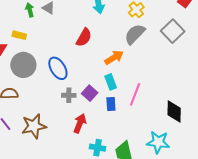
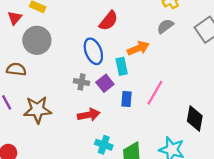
gray semicircle: (135, 34) -> (165, 26), size x0.7
blue ellipse: (58, 68) -> (93, 51), moved
cyan rectangle: (111, 82) -> (122, 66), moved
red arrow: (80, 123) -> (89, 115), turned 48

